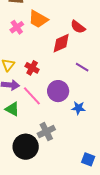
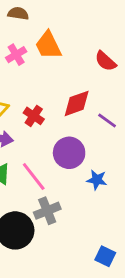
orange trapezoid: (38, 19) -> (48, 45), turned 30
red diamond: (61, 43) -> (77, 103), moved
pink line: (32, 96) -> (34, 177), moved

